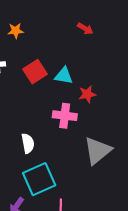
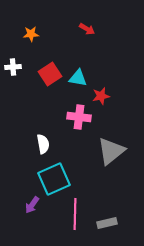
red arrow: (85, 29) -> (87, 29), moved

